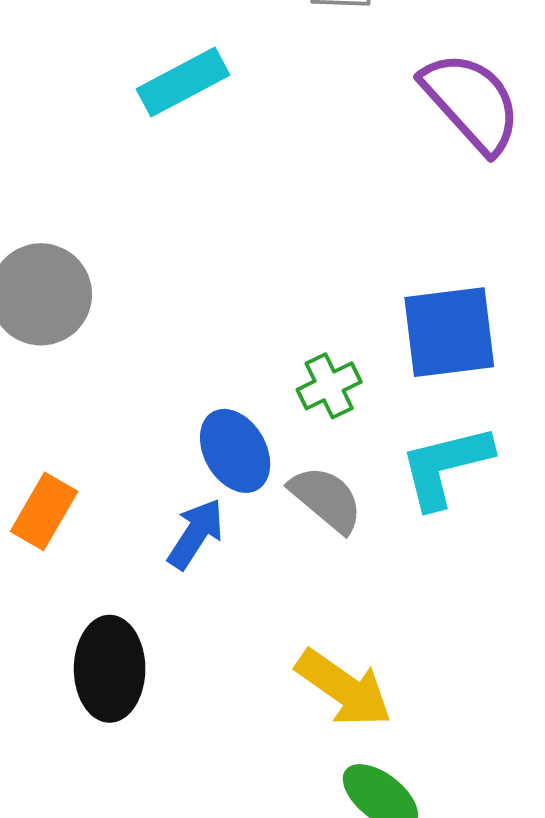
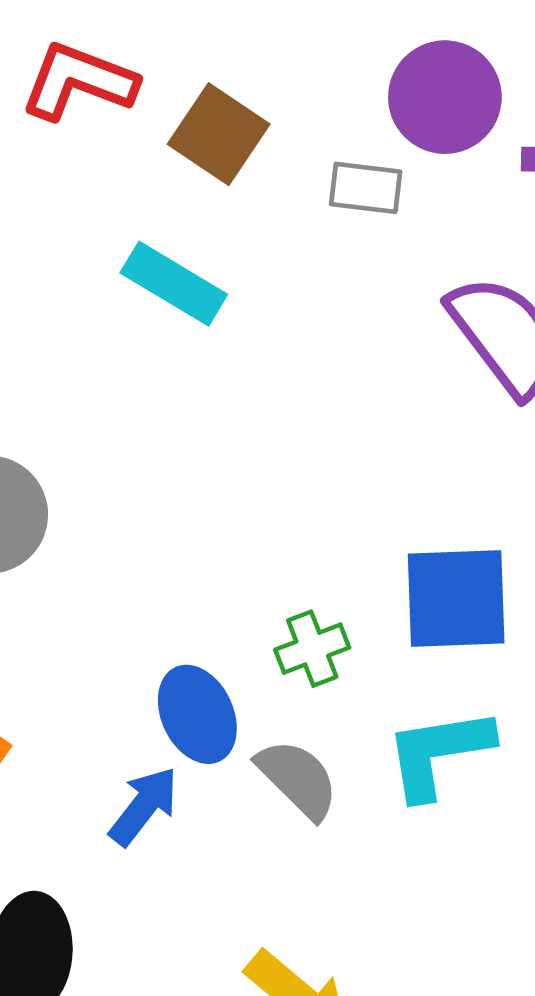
cyan rectangle: (183, 82) -> (174, 284), turned 54

